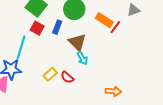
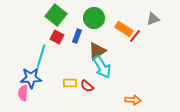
brown triangle: (77, 42) -> (97, 51), turned 42
cyan arrow: (82, 58) -> (102, 67), size x1.6
yellow rectangle: (50, 74) -> (70, 83), turned 40

